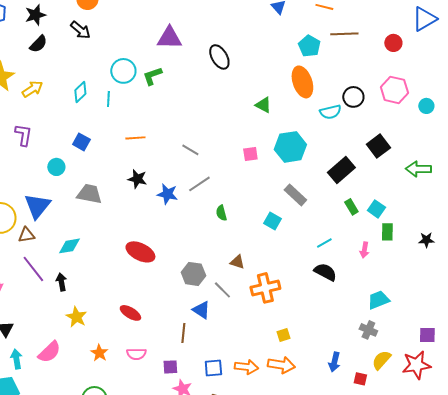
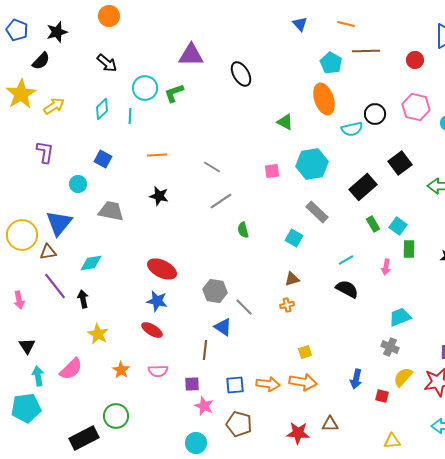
black arrow: (80, 30) -> (107, 63), moved
black semicircle: (38, 44) -> (41, 61), moved
blue star: (167, 194) -> (157, 301), moved
brown triangle: (237, 262) -> (292, 279), moved, turned -35
orange cross: (265, 288) -> (287, 305), size x0.5

